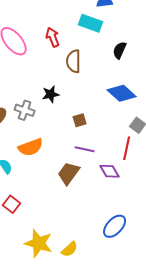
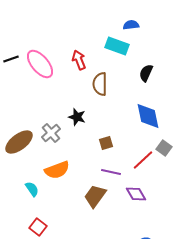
blue diamond: (122, 93) -> (148, 116), turned 36
black star: (51, 94) -> (77, 117), turned 30
gray cross: (25, 110) -> (51, 133), turned 30
red line: (127, 148) -> (143, 160), moved, turned 35

